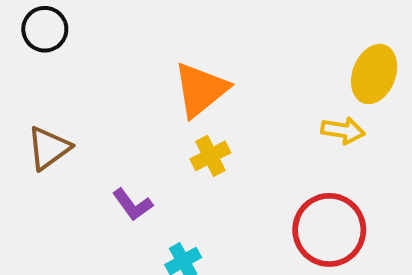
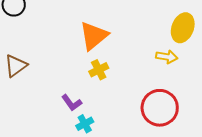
purple L-shape: (132, 205) -> (72, 103), moved

